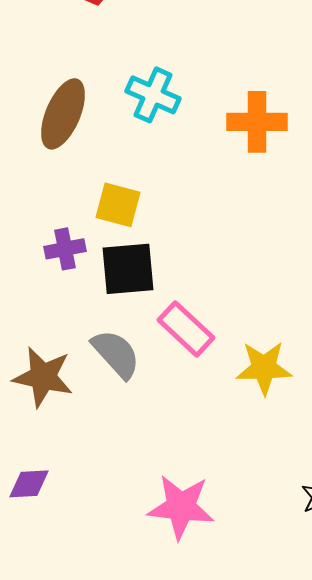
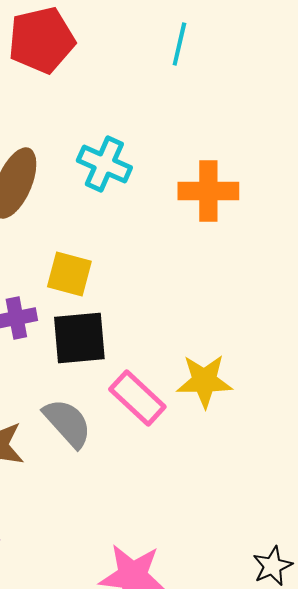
yellow star: (264, 368) -> (204, 381), moved

